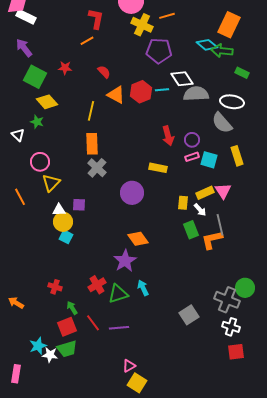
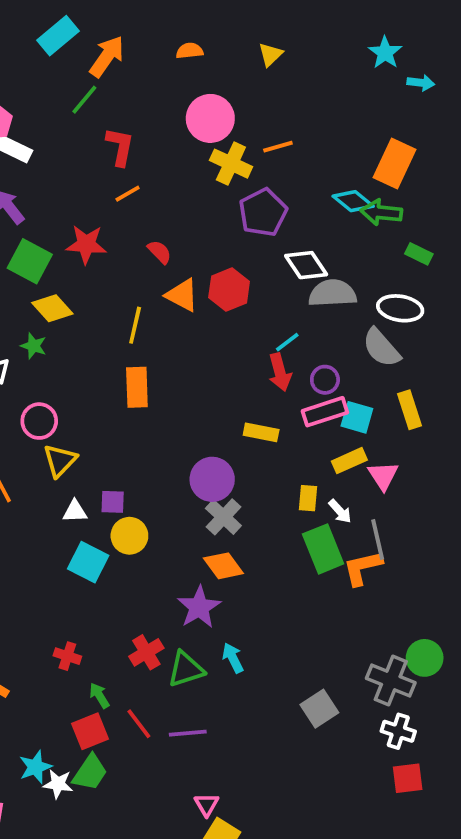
red L-shape: (96, 19) -> (120, 147), moved
purple pentagon: (159, 51) -> (263, 212), turned -30
red star: (65, 68) -> (86, 244), size x1.5
cyan line: (162, 90) -> (287, 342), moved, turned -32
pink rectangle: (192, 157) -> (325, 412), size x1.6
gray cross: (97, 168) -> (223, 517), moved
yellow rectangle: (205, 193) -> (349, 461), moved
yellow circle: (63, 222) -> (129, 536), moved
green rectangle: (191, 230) -> (323, 549), size x1.4
cyan square: (66, 237) -> (88, 562), size x1.5
green trapezoid: (67, 349) -> (90, 773), turned -40
pink triangle: (129, 366) -> (207, 805), turned -32

